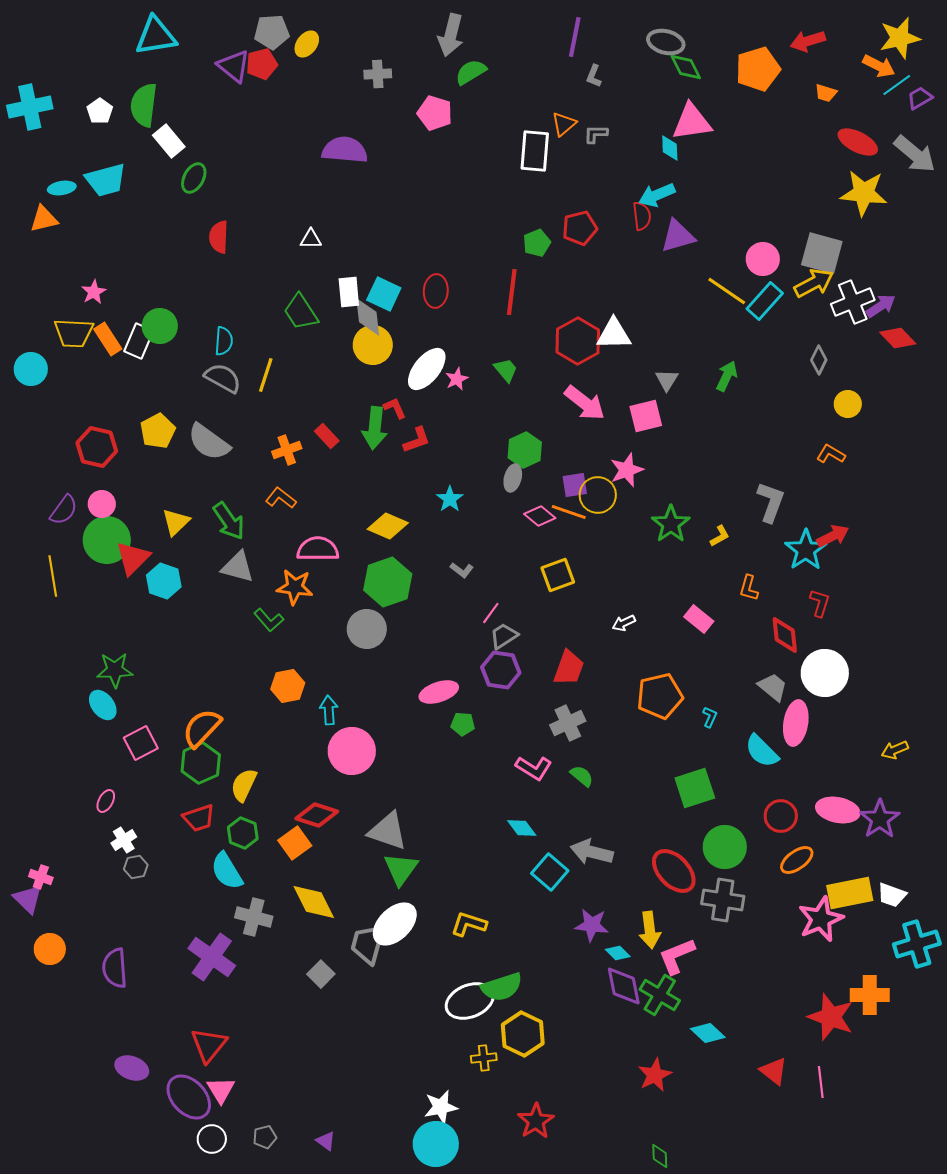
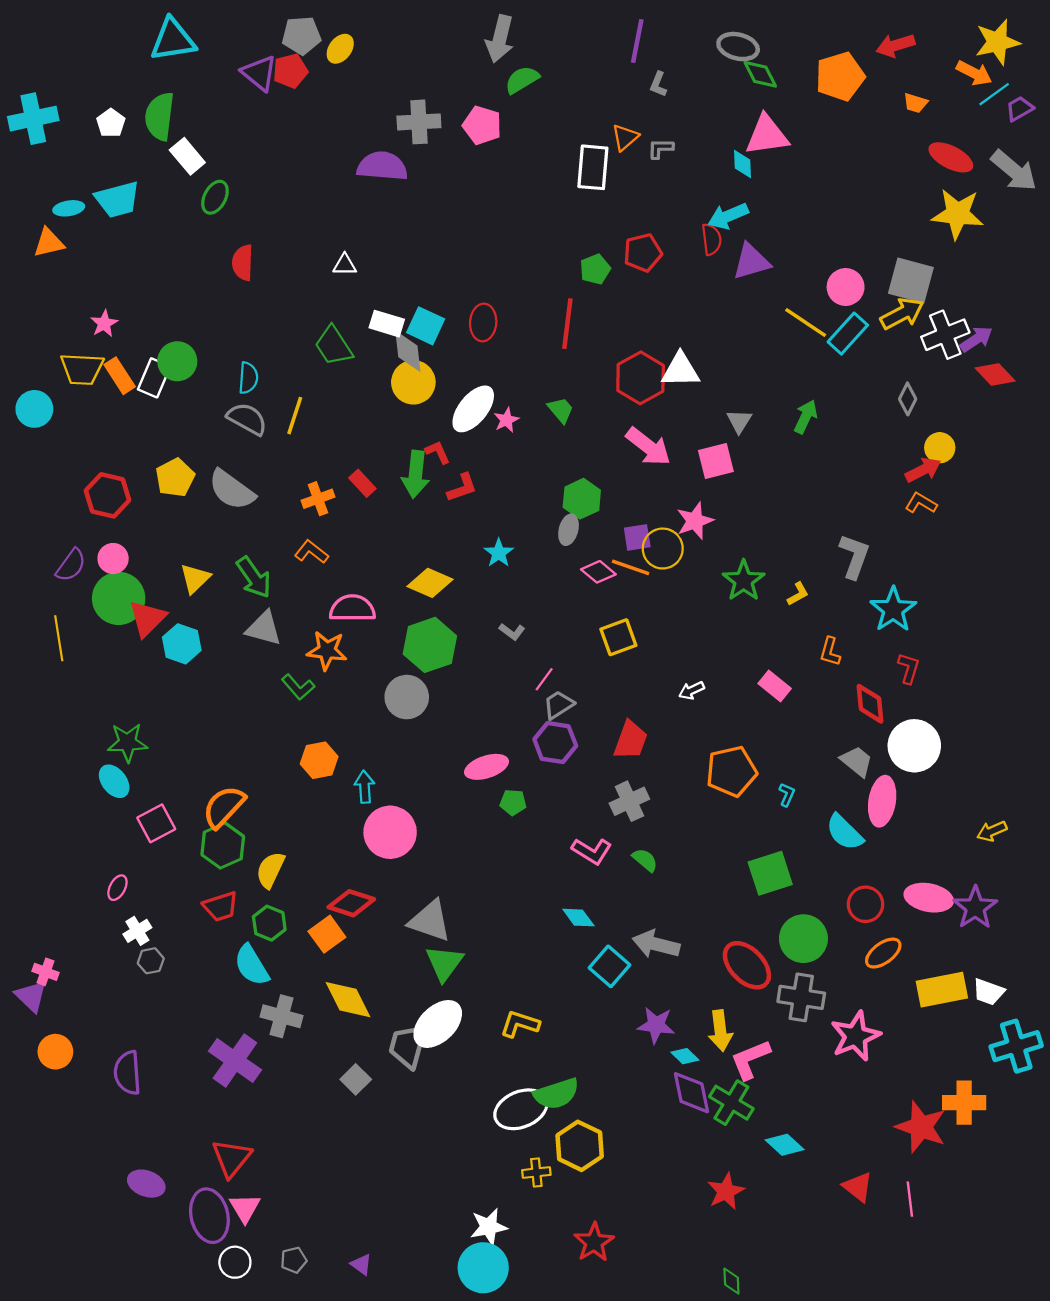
gray cross: (378, 74) -> (419, 122), moved, size x1.4
white rectangle: (349, 292) -> (387, 324), turned -68
red arrow: (833, 536) -> (923, 470), moved
pink star: (821, 919) -> (856, 1036), moved
purple ellipse: (189, 1097) -> (209, 1216), turned 30

